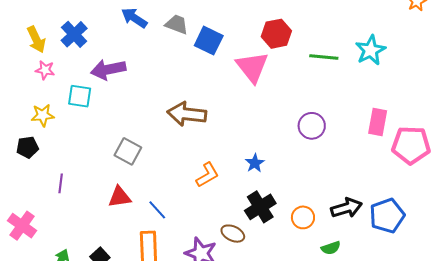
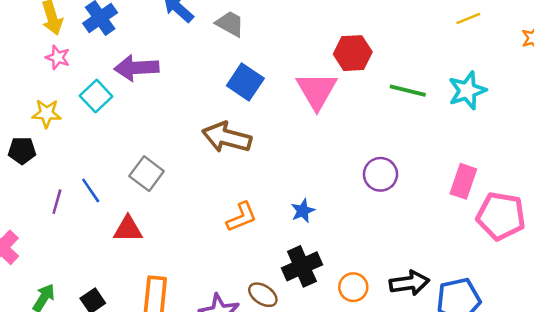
blue square: (209, 41) -> (245, 82), moved
cyan square: (80, 96) -> (96, 96), turned 30
blue line: (157, 210) -> (91, 190), moved

